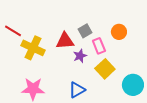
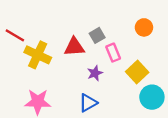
orange circle: (119, 32) -> (144, 27), moved
purple star: (80, 56) -> (95, 73), moved
yellow square: (105, 69) -> (137, 72), moved

